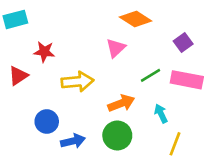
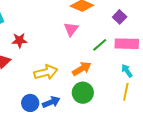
yellow arrow: (77, 82) -> (46, 72), moved
cyan arrow: (161, 114) -> (127, 71), moved
blue circle: (47, 122) -> (30, 103), moved

